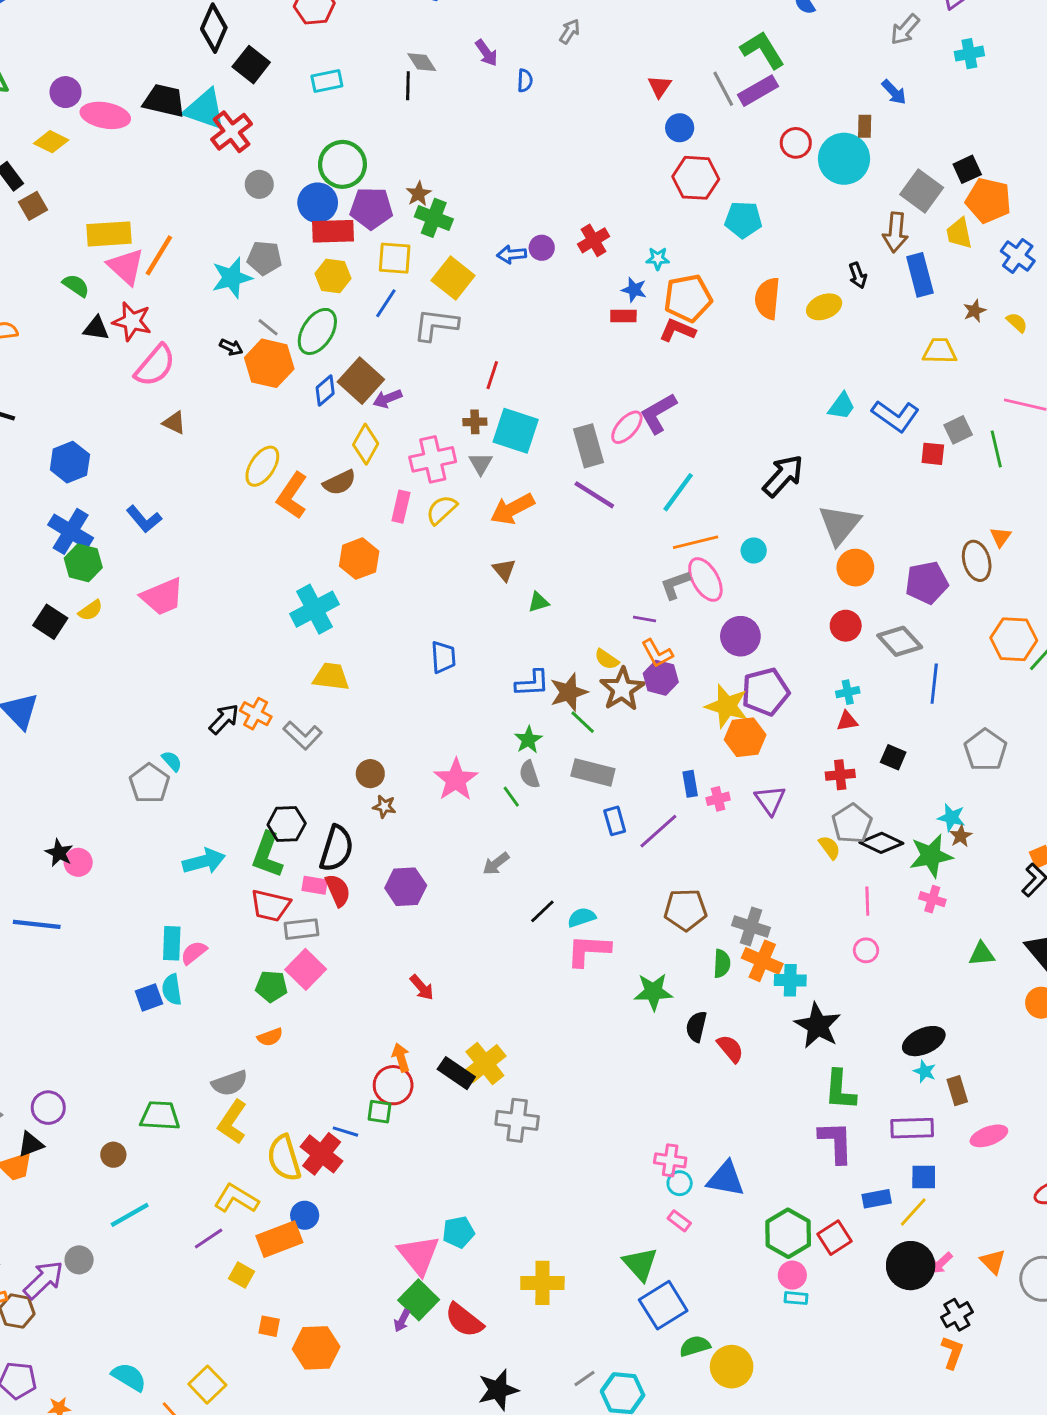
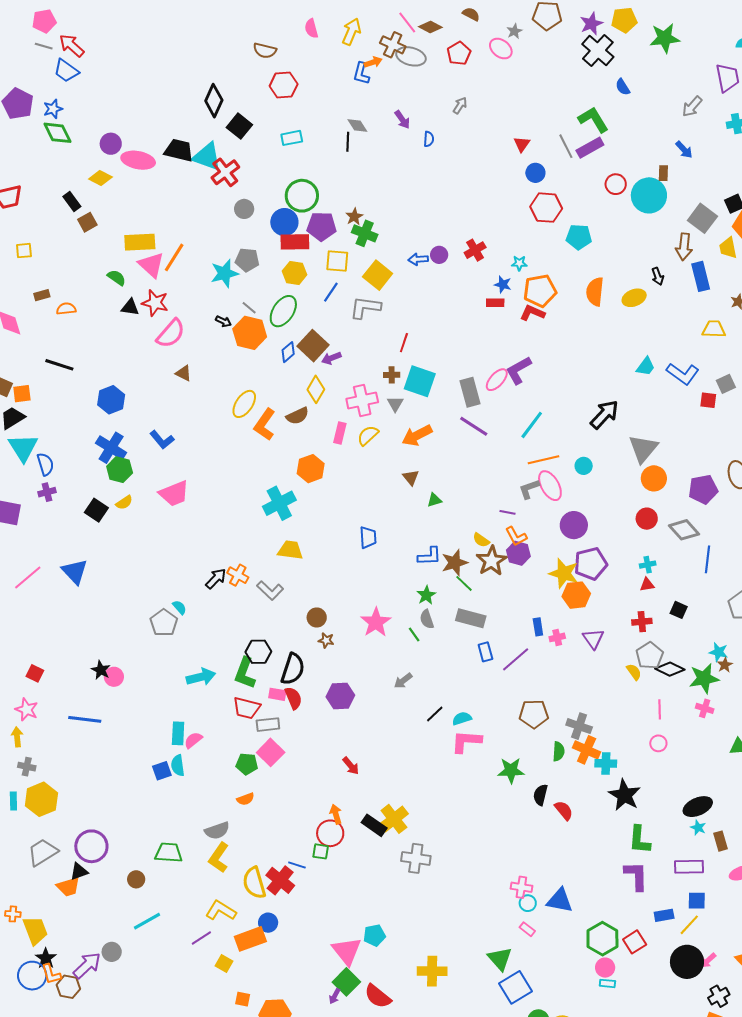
purple circle: (48, 1108) -> (91, 846), size x1.4

